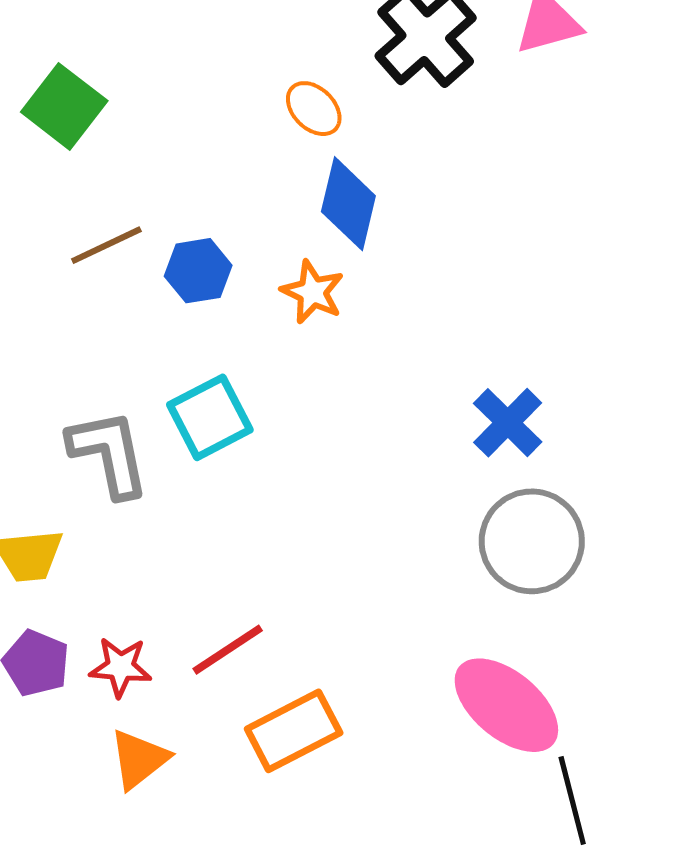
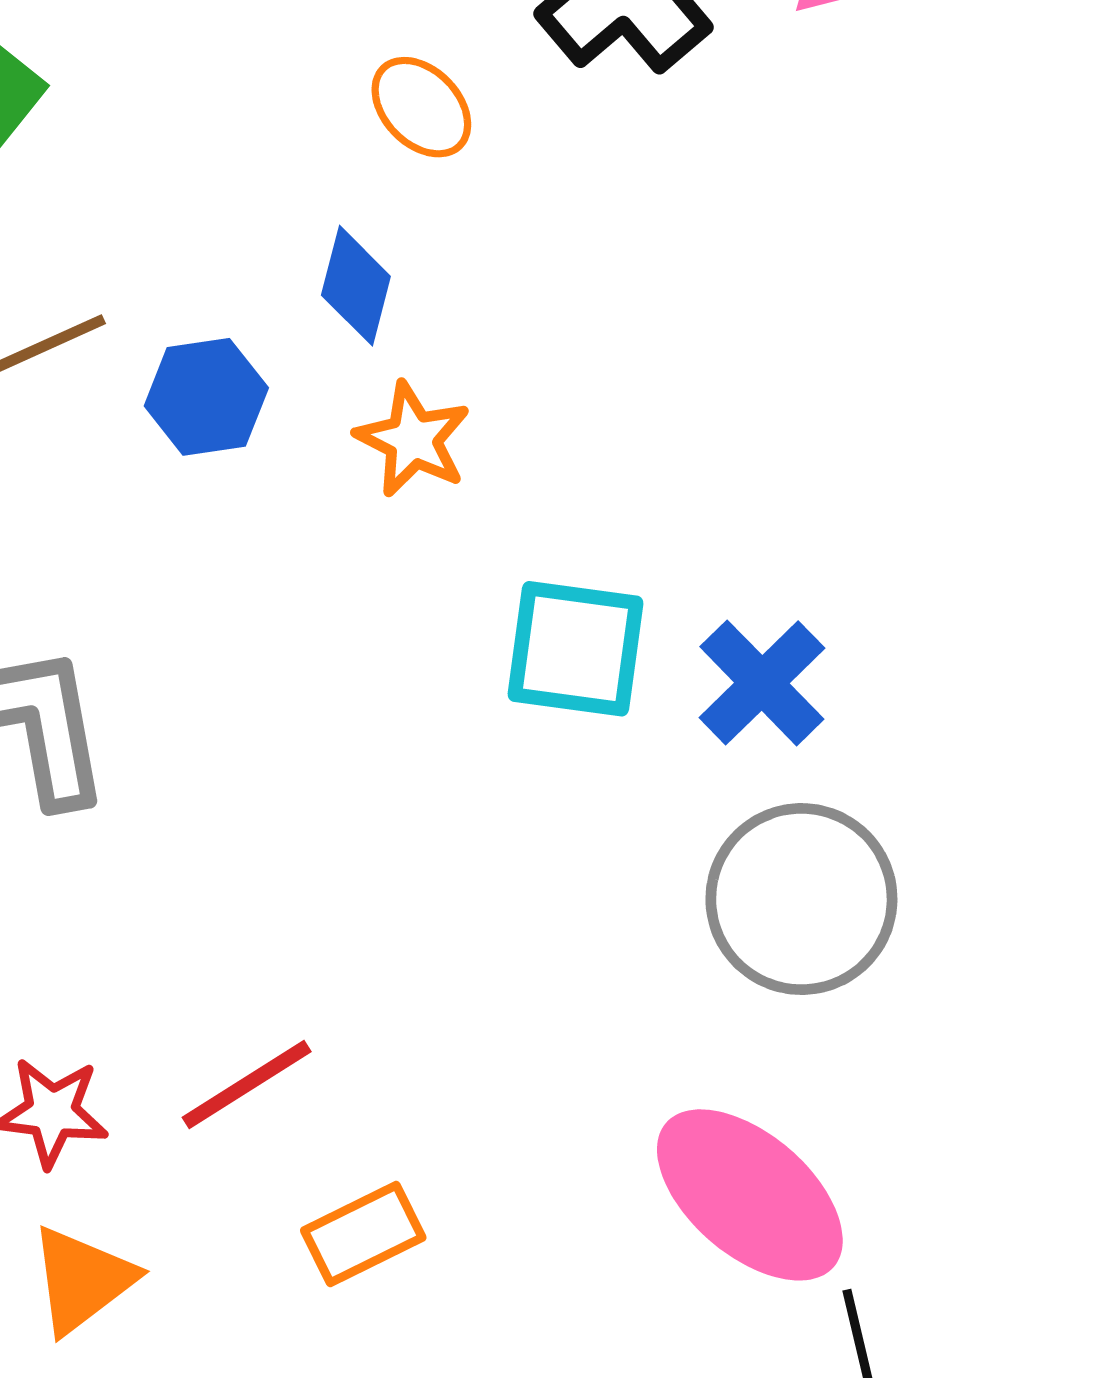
blue diamond: (348, 204) -> (356, 286), moved, size x0.7
cyan square: (210, 417) -> (576, 649), moved, turned 34
orange rectangle: (294, 731) -> (363, 1234), size x0.7

